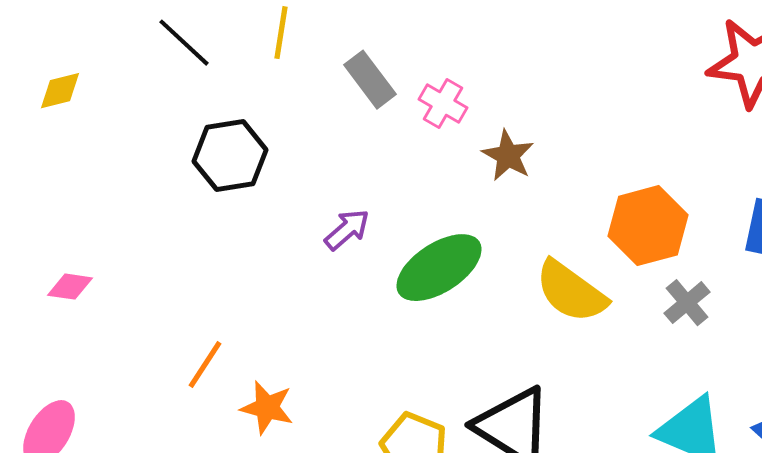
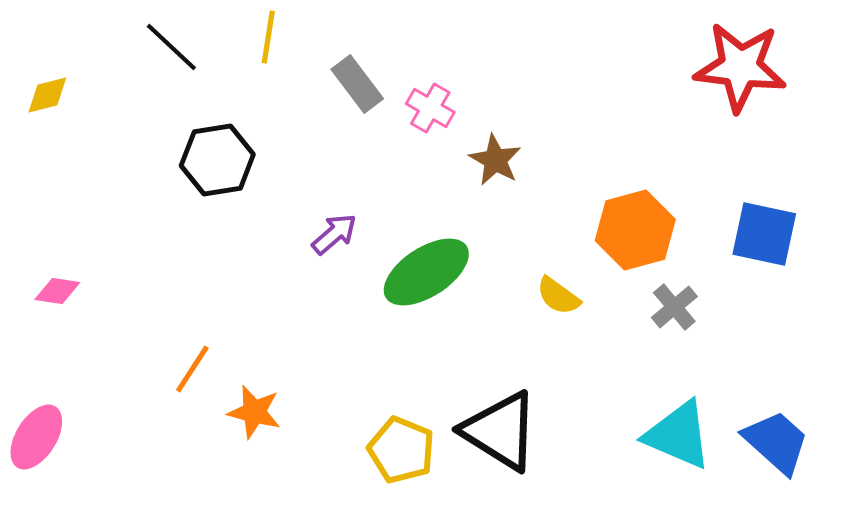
yellow semicircle: (571, 292) -> (558, 296), size x0.6

